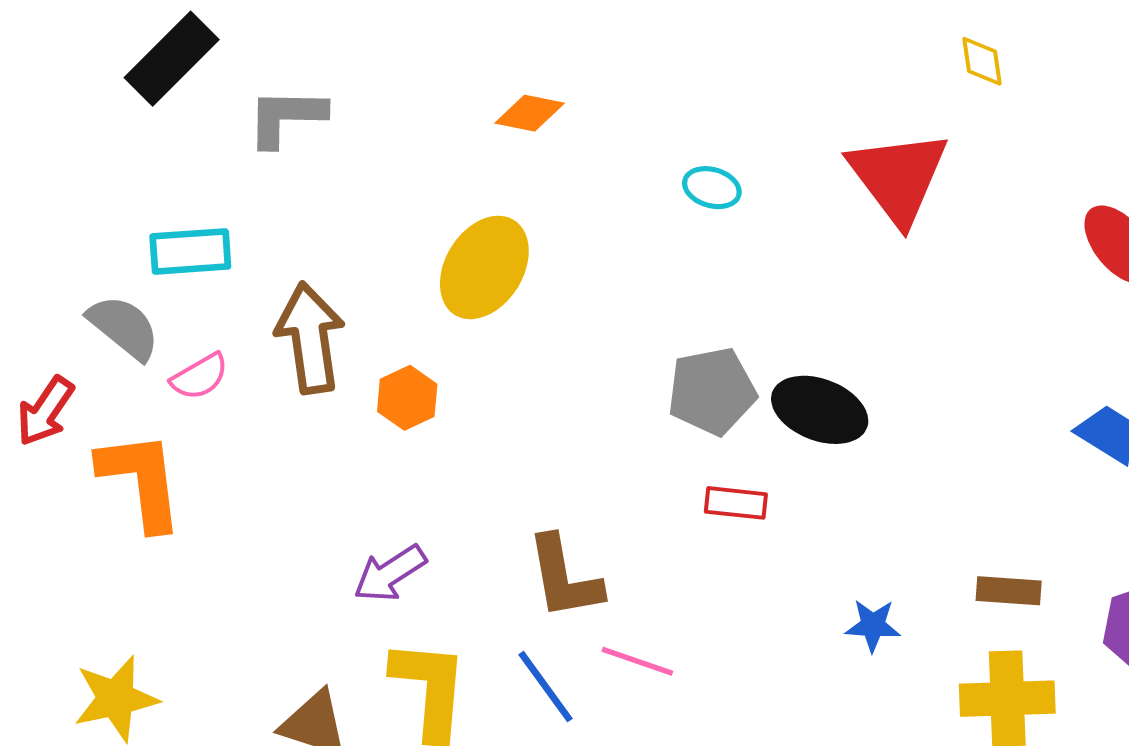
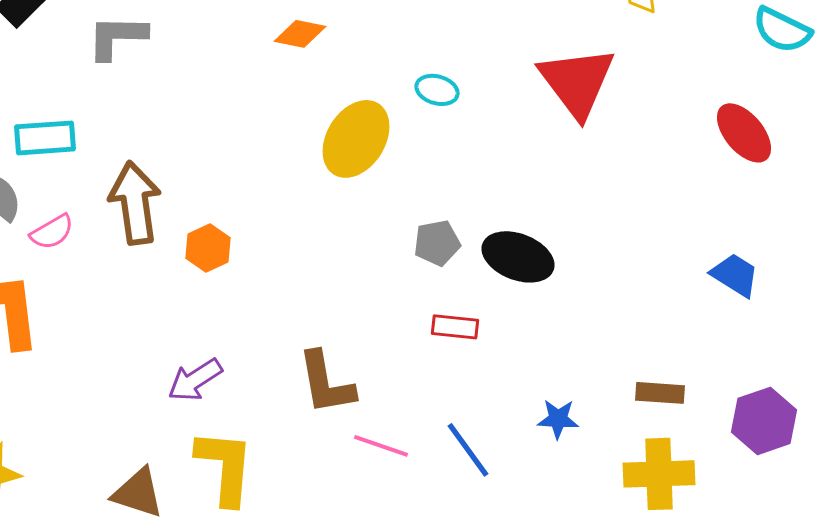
yellow ellipse: (484, 267) -> (356, 139), moved
gray pentagon: (712, 391) -> (437, 243), size x0.7
blue line: (546, 687) -> (468, 450), moved

